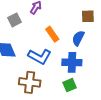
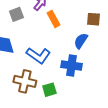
orange rectangle: (52, 34) -> (53, 19), moved
green square: (70, 85) -> (49, 90), moved

